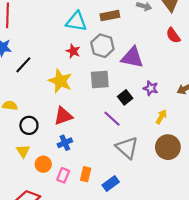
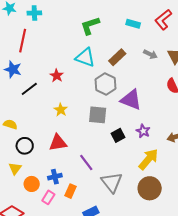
brown rectangle: (110, 16) -> (117, 57), turned -42
red star: (73, 51) -> (57, 76), moved
yellow star: (60, 81) -> (61, 110), size x0.6
yellow arrow: (161, 117) -> (148, 159), size x1.6
purple line: (112, 119) -> (86, 163), moved
blue cross: (65, 143) -> (55, 177), moved
orange rectangle: (86, 174) -> (70, 191), moved

